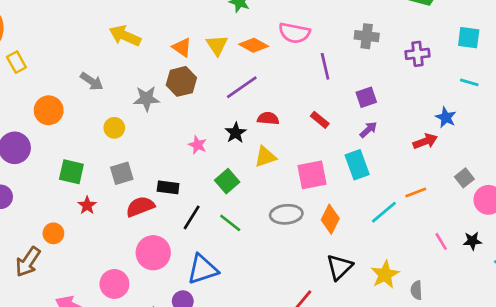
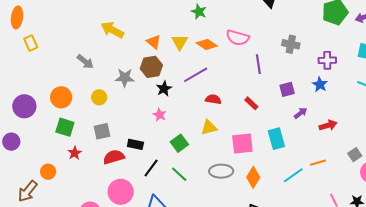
orange circle: (49, 110) -> (61, 97), moved
blue star: (446, 117) -> (320, 85), moved
purple arrow: (368, 130) -> (301, 113), moved
black star: (236, 133) -> (164, 89), moved

